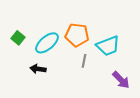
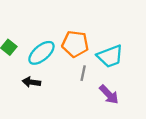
purple arrow: (121, 80) -> (109, 94), moved

